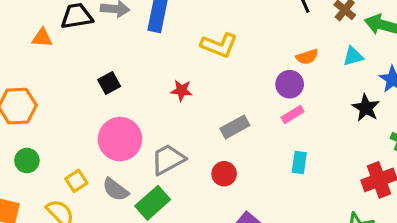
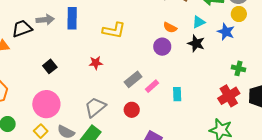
orange semicircle: (307, 57) -> (170, 27), turned 56
black star: (366, 108) -> (196, 43), moved
pink rectangle: (293, 114) -> (152, 86), moved
pink circle: (120, 139) -> (46, 104), moved

